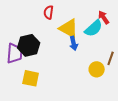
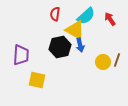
cyan semicircle: (94, 28) -> (86, 16), moved
black hexagon: (29, 45) -> (60, 47), moved
yellow circle: (97, 69) -> (103, 62), moved

